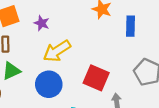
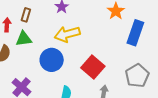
blue rectangle: (131, 26) -> (135, 33), size x1.4

